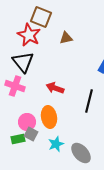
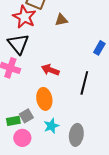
pink circle: (27, 122) -> (22, 138), moved
gray square: (31, 134) -> (26, 116), turned 32
gray ellipse: (81, 153) -> (76, 135), turned 50

